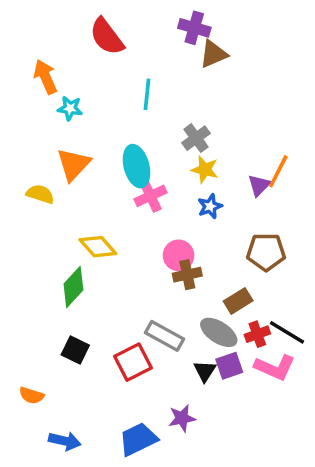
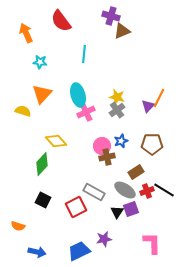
orange arrow: (45, 77) -> (26, 33), moved
gray cross: (196, 138) -> (117, 110), moved
blue star: (210, 206) -> (121, 141), moved
pink L-shape: (275, 367) -> (152, 243), moved, turned -115

